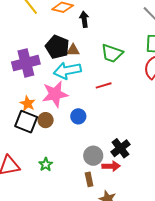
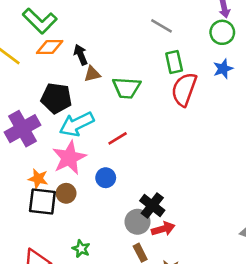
brown triangle: (73, 50) -> (92, 74), moved
red line: (104, 85) -> (118, 138), moved
black cross: (120, 148) -> (152, 206), moved

